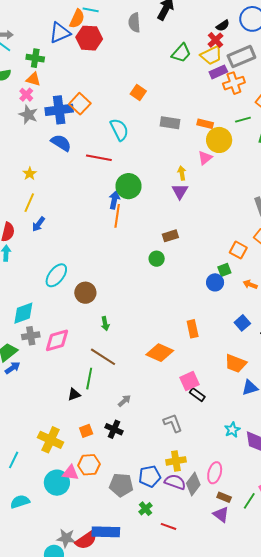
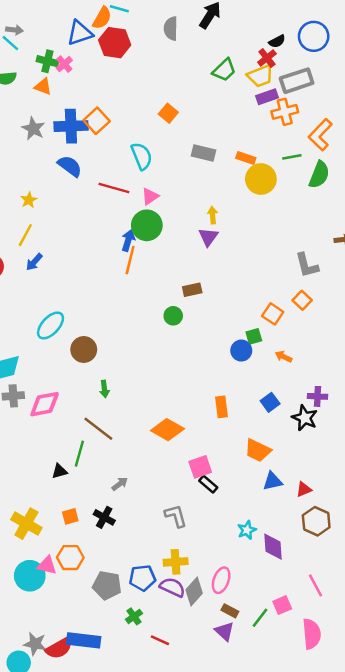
pink cross: (26, 95) -> (64, 64), moved
pink triangle: (205, 158) -> (150, 196), moved
orange rectangle: (193, 329) -> (221, 407), moved

